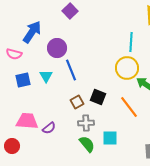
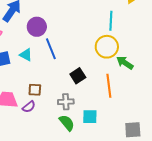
cyan triangle: (46, 76) -> (26, 55), turned -32
black square: (98, 97) -> (78, 76), turned 35
brown square: (77, 102) -> (35, 90), moved, turned 32
orange line: (129, 107) -> (109, 86), turned 30

